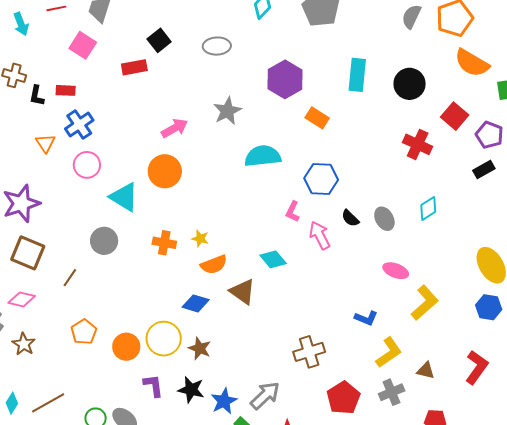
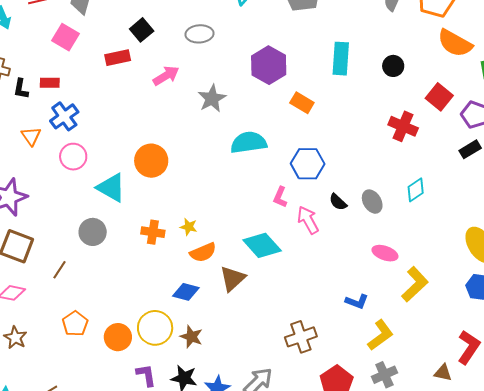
black circle: (410, 84) -> (393, 66), size x0.7
pink arrow: (175, 128) -> (166, 76), moved
cyan diamond: (273, 259) -> (262, 245), size x1.4
brown triangle: (243, 292) -> (233, 279), turned 44
brown triangle: (426, 371) -> (443, 373), moved

